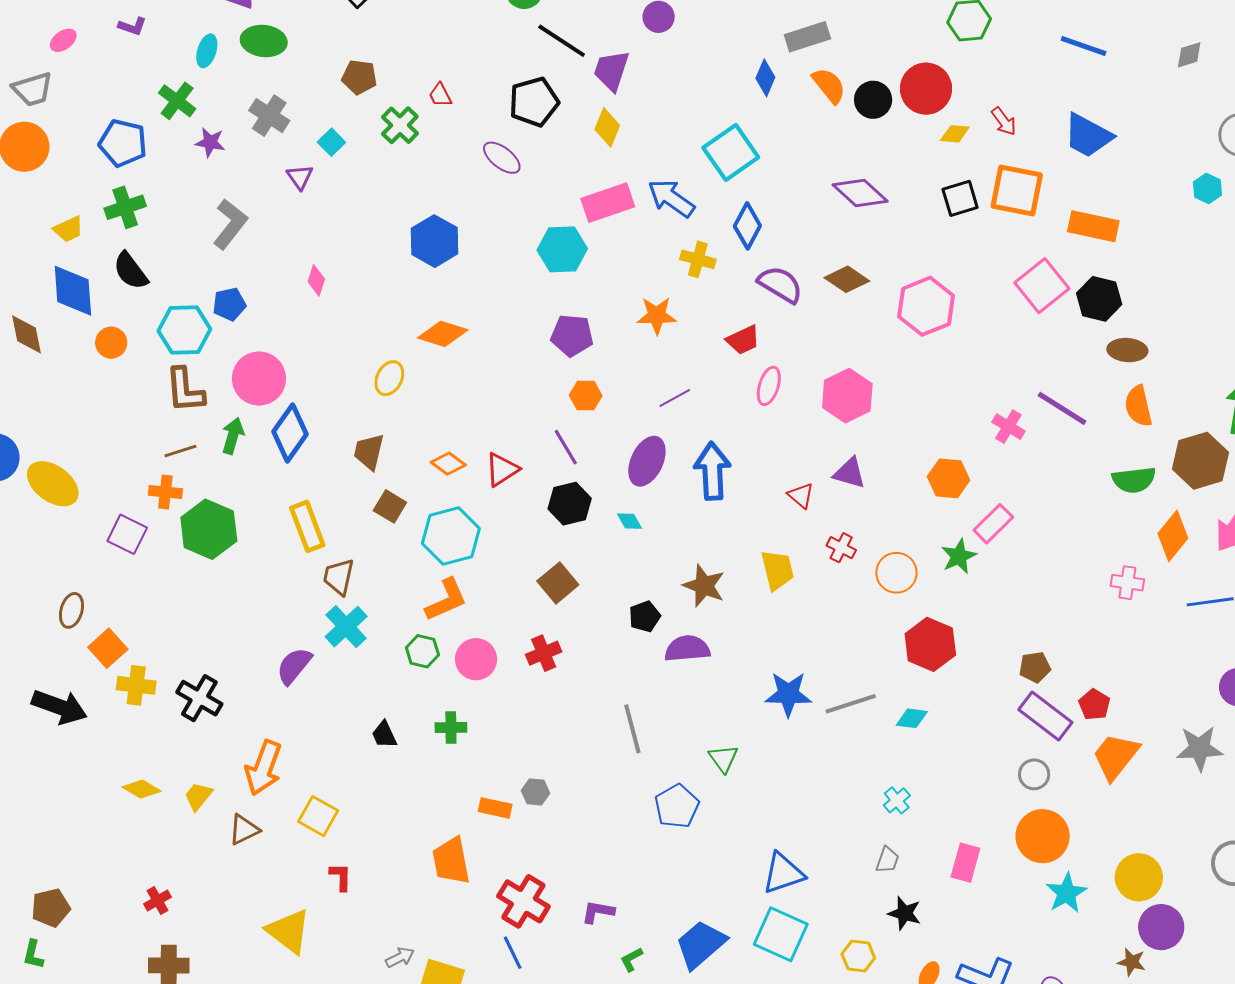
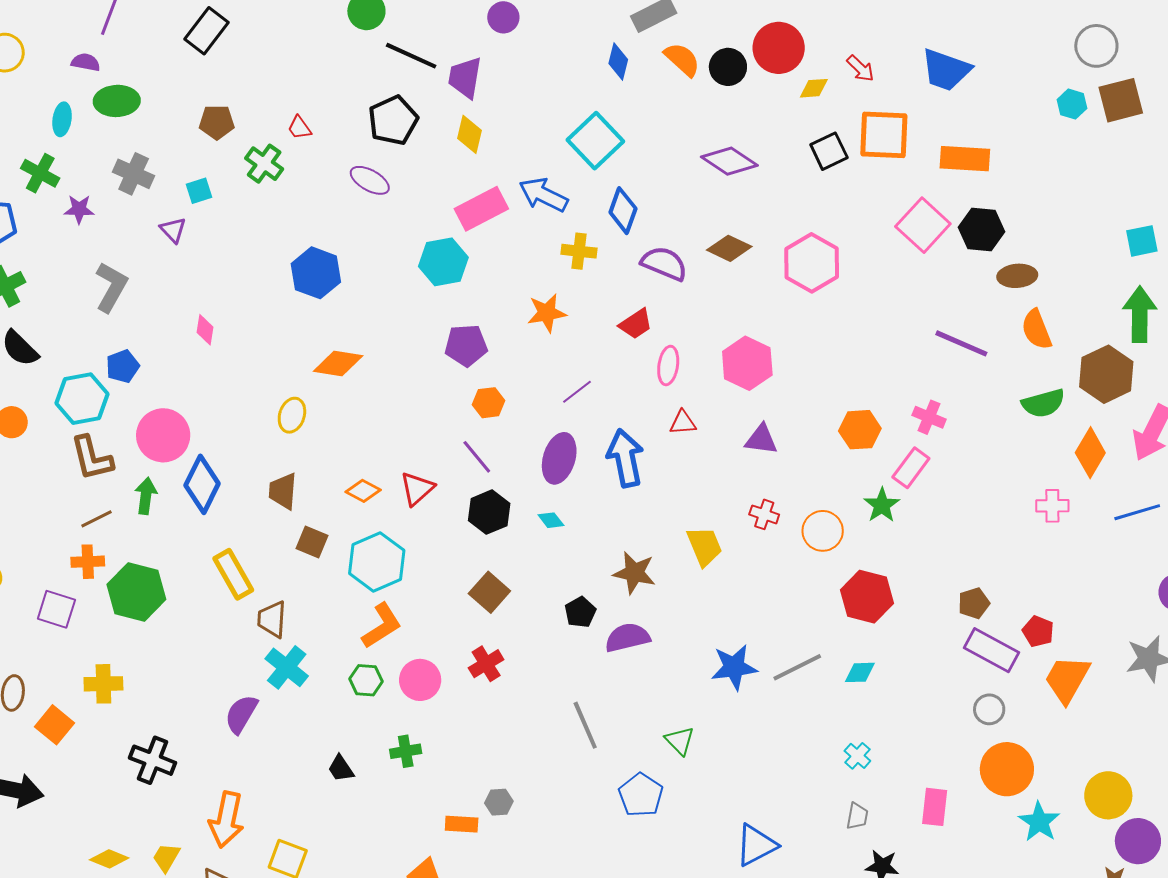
cyan square: (331, 142) -> (199, 191), turned 36
pink cross: (1008, 427) -> (929, 417), moved
red triangle: (801, 496) -> (683, 423), moved, turned -36
yellow cross: (136, 685) -> (103, 684), moved

